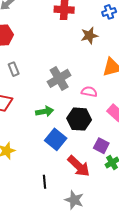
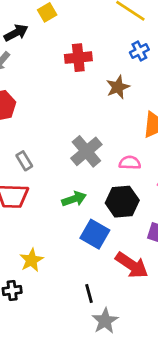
gray rectangle: (14, 69) -> (24, 161), moved
gray star: (74, 200) -> (105, 321), moved, turned 30

